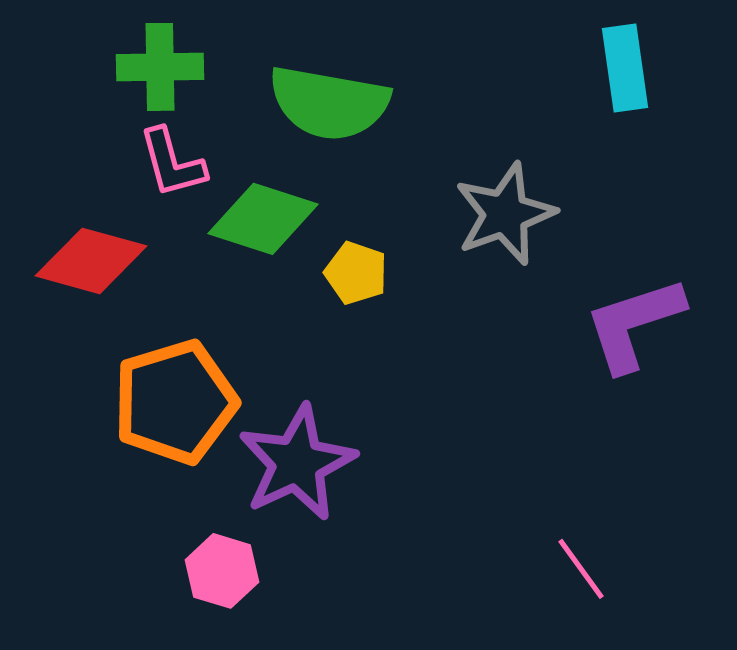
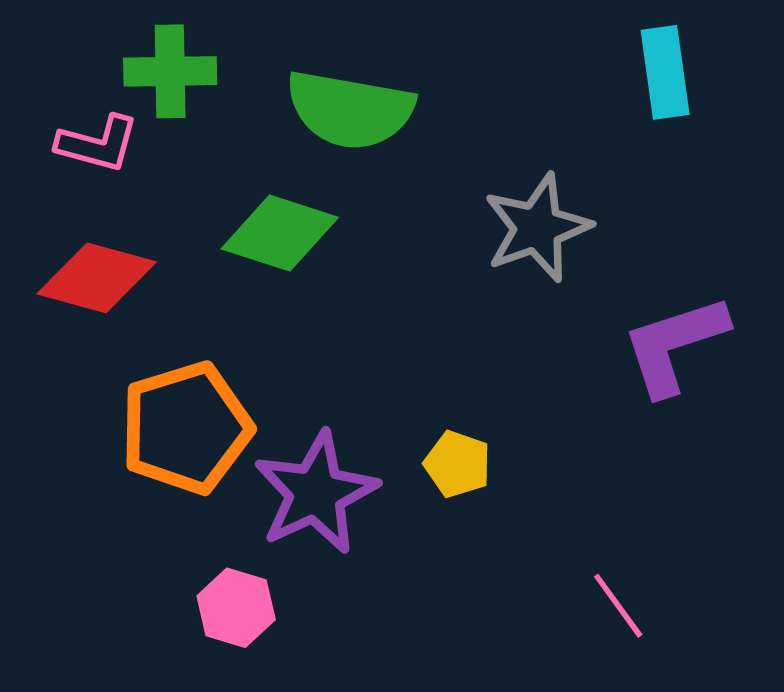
pink L-shape: (172, 163) -> (98, 144), moved, turned -60
yellow pentagon: (356, 273) -> (457, 464), moved

